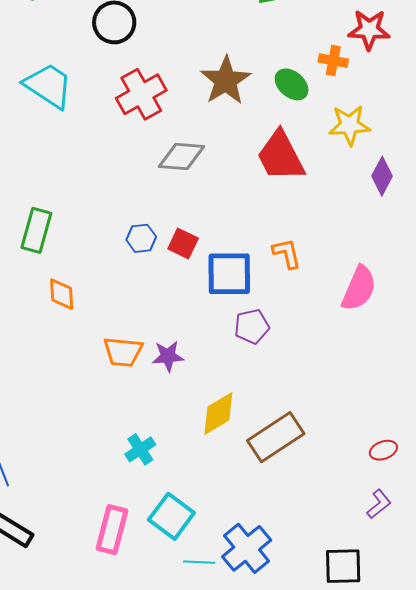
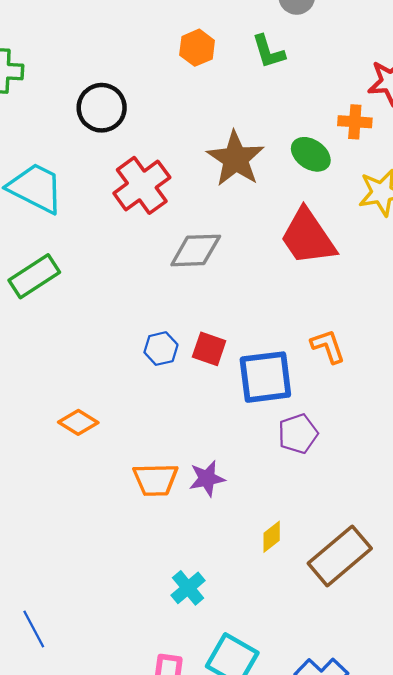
green rectangle: (36, 230) -> (34, 276), moved, turned 48
orange diamond: (62, 294) -> (78, 422), turned -48
yellow diamond: (218, 414) -> (272, 537), size x0.6

